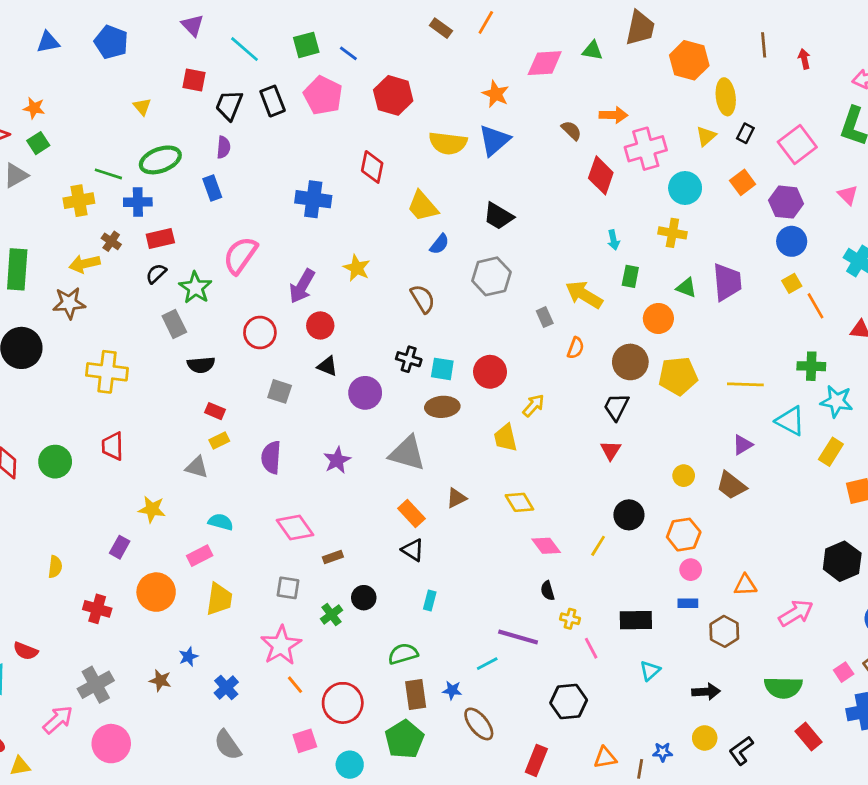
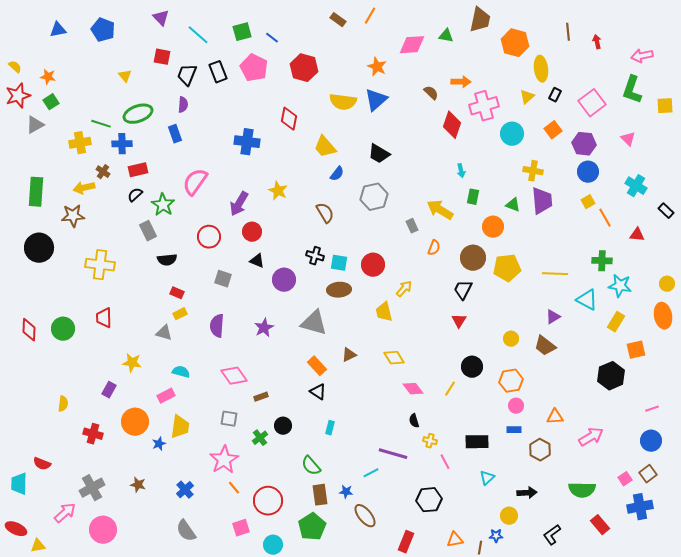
yellow cross: (672, 233) -> (533, 171), moved
black hexagon: (842, 561) -> (611, 376), moved
green semicircle: (403, 654) -> (311, 466), turned -115
blue star: (188, 657) -> (159, 444), moved
yellow circle: (705, 738) -> (509, 516), moved

